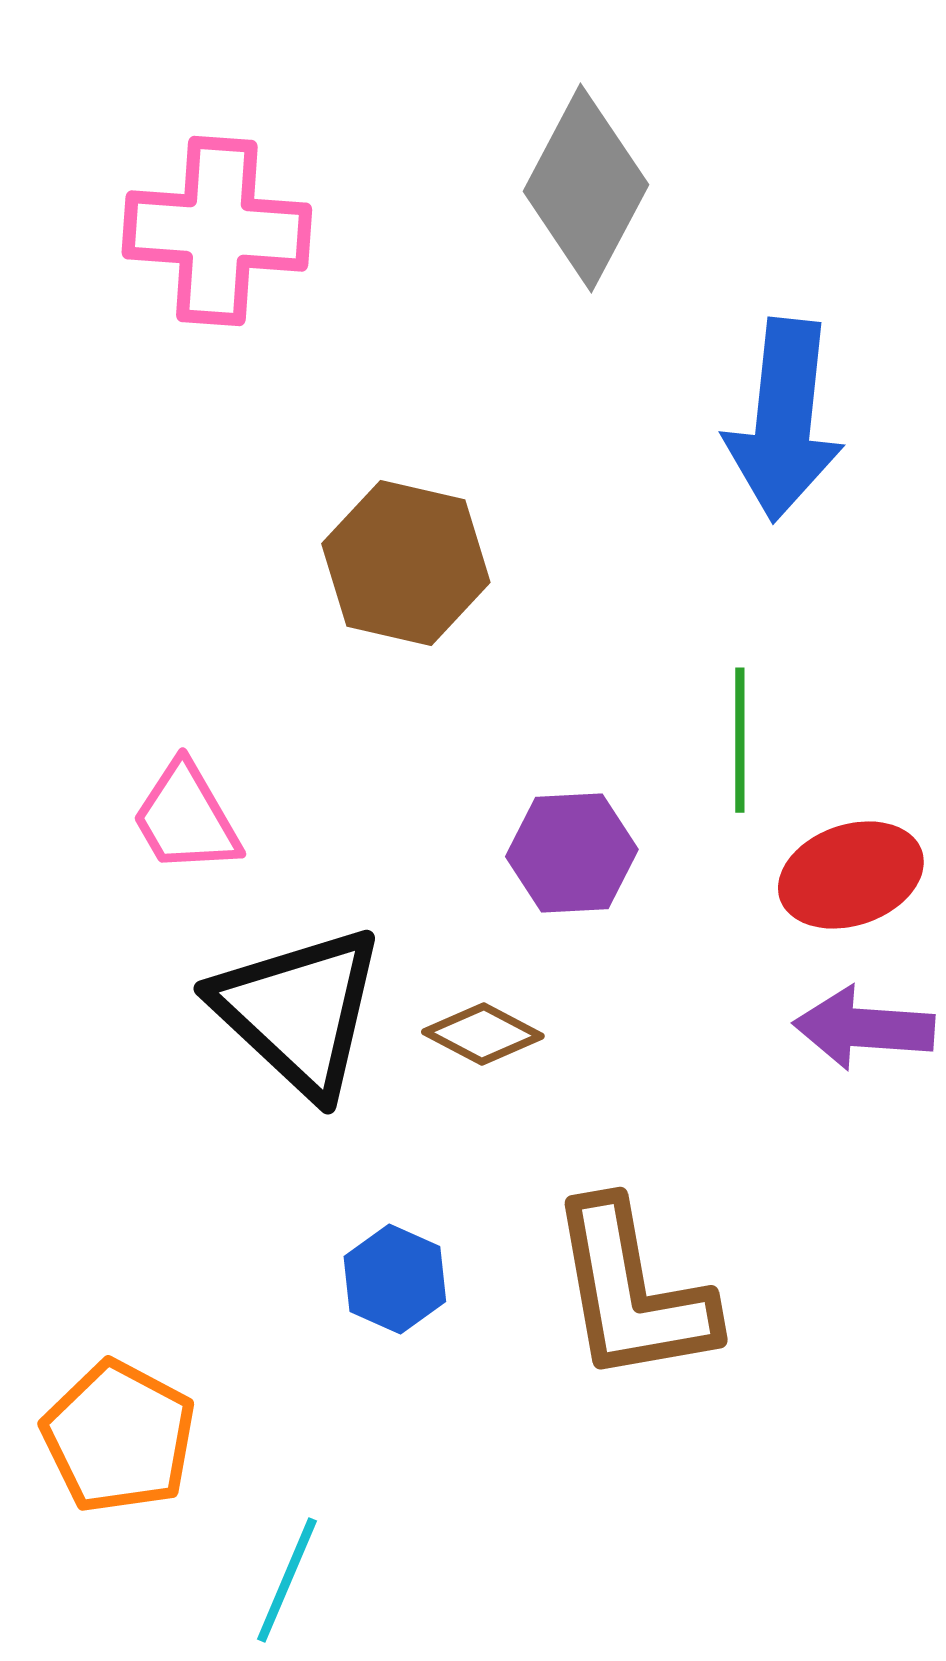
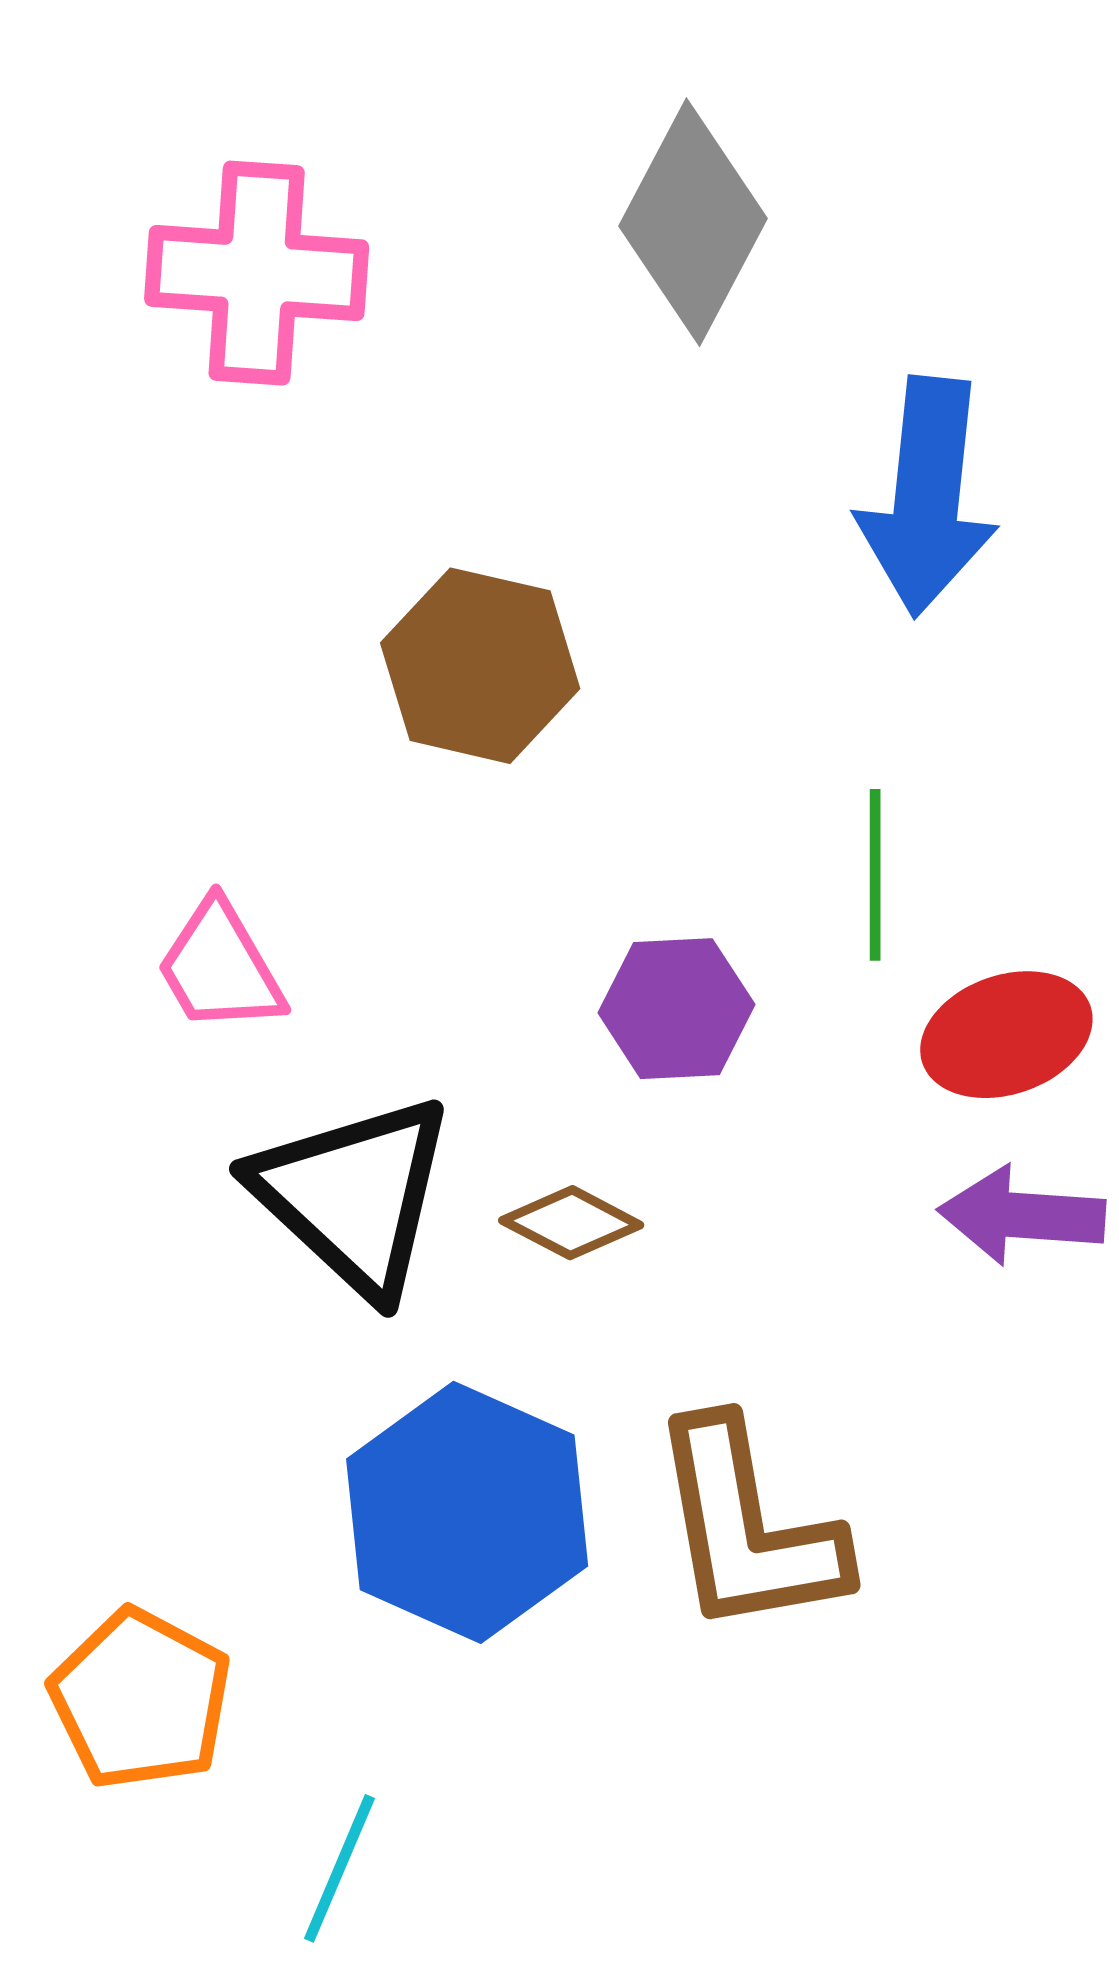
blue hexagon: (395, 1279) -> (467, 1512), size x2.0

